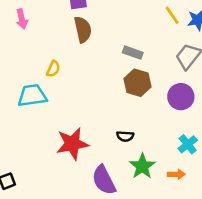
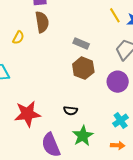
yellow semicircle: (53, 69) -> (18, 38), moved
orange arrow: (176, 174) -> (118, 145), moved

